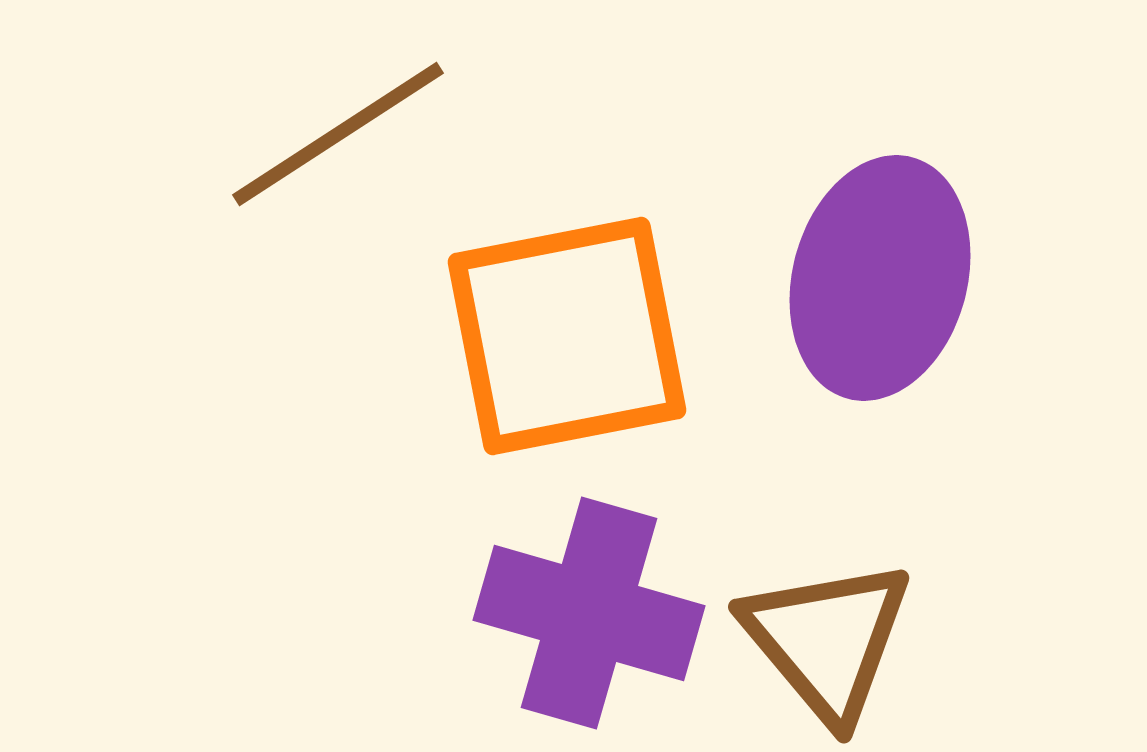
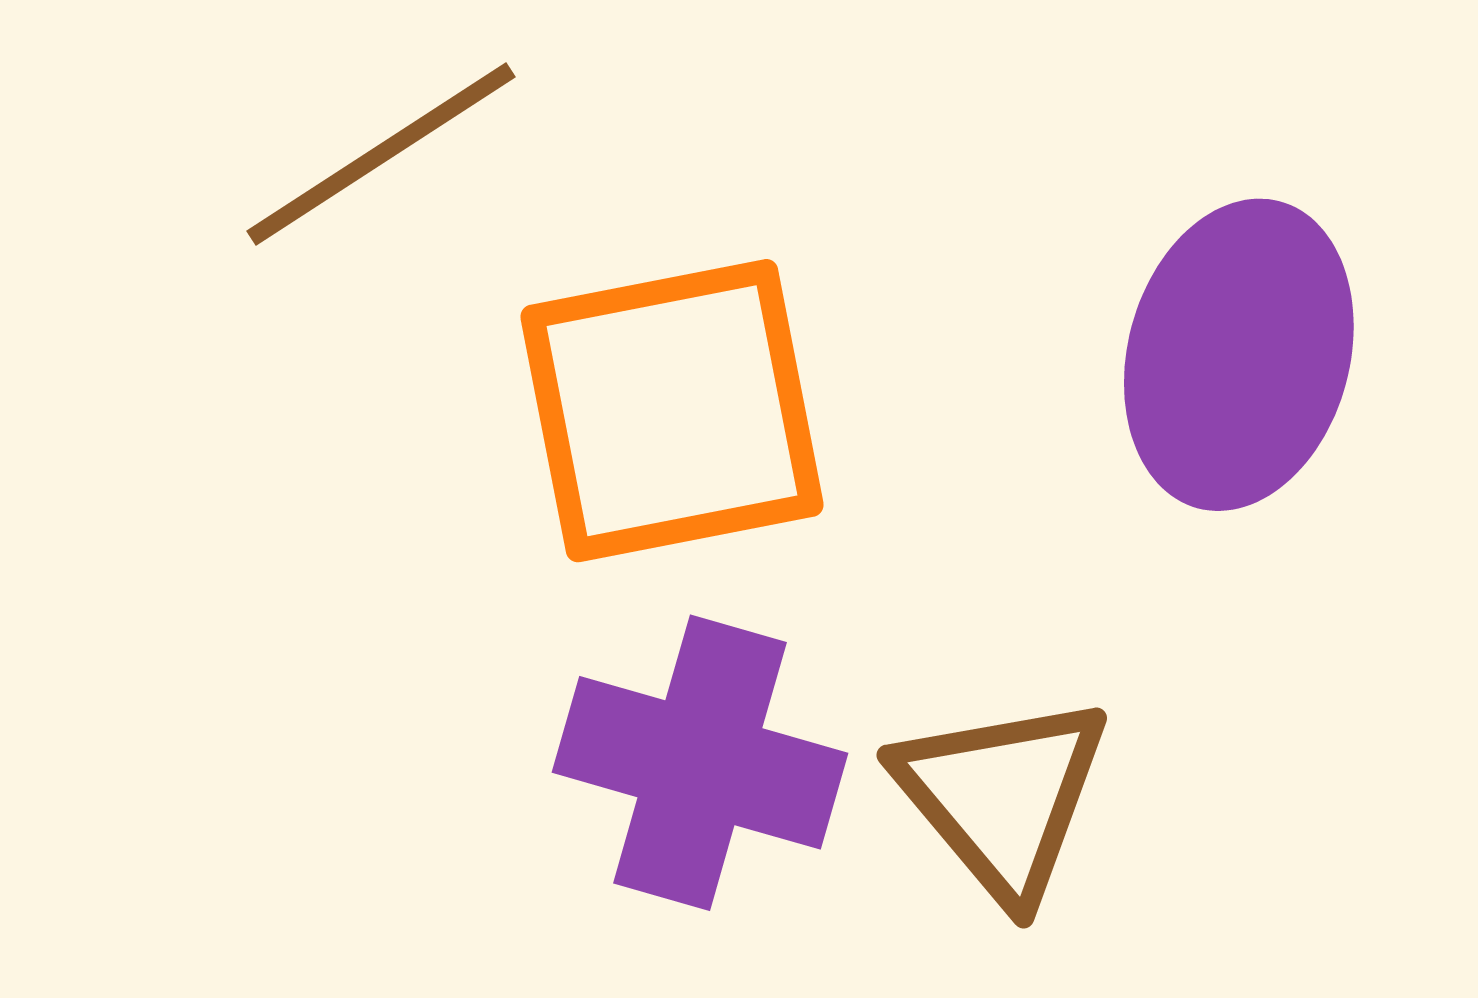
purple ellipse: (880, 278) -> (1239, 355), moved

